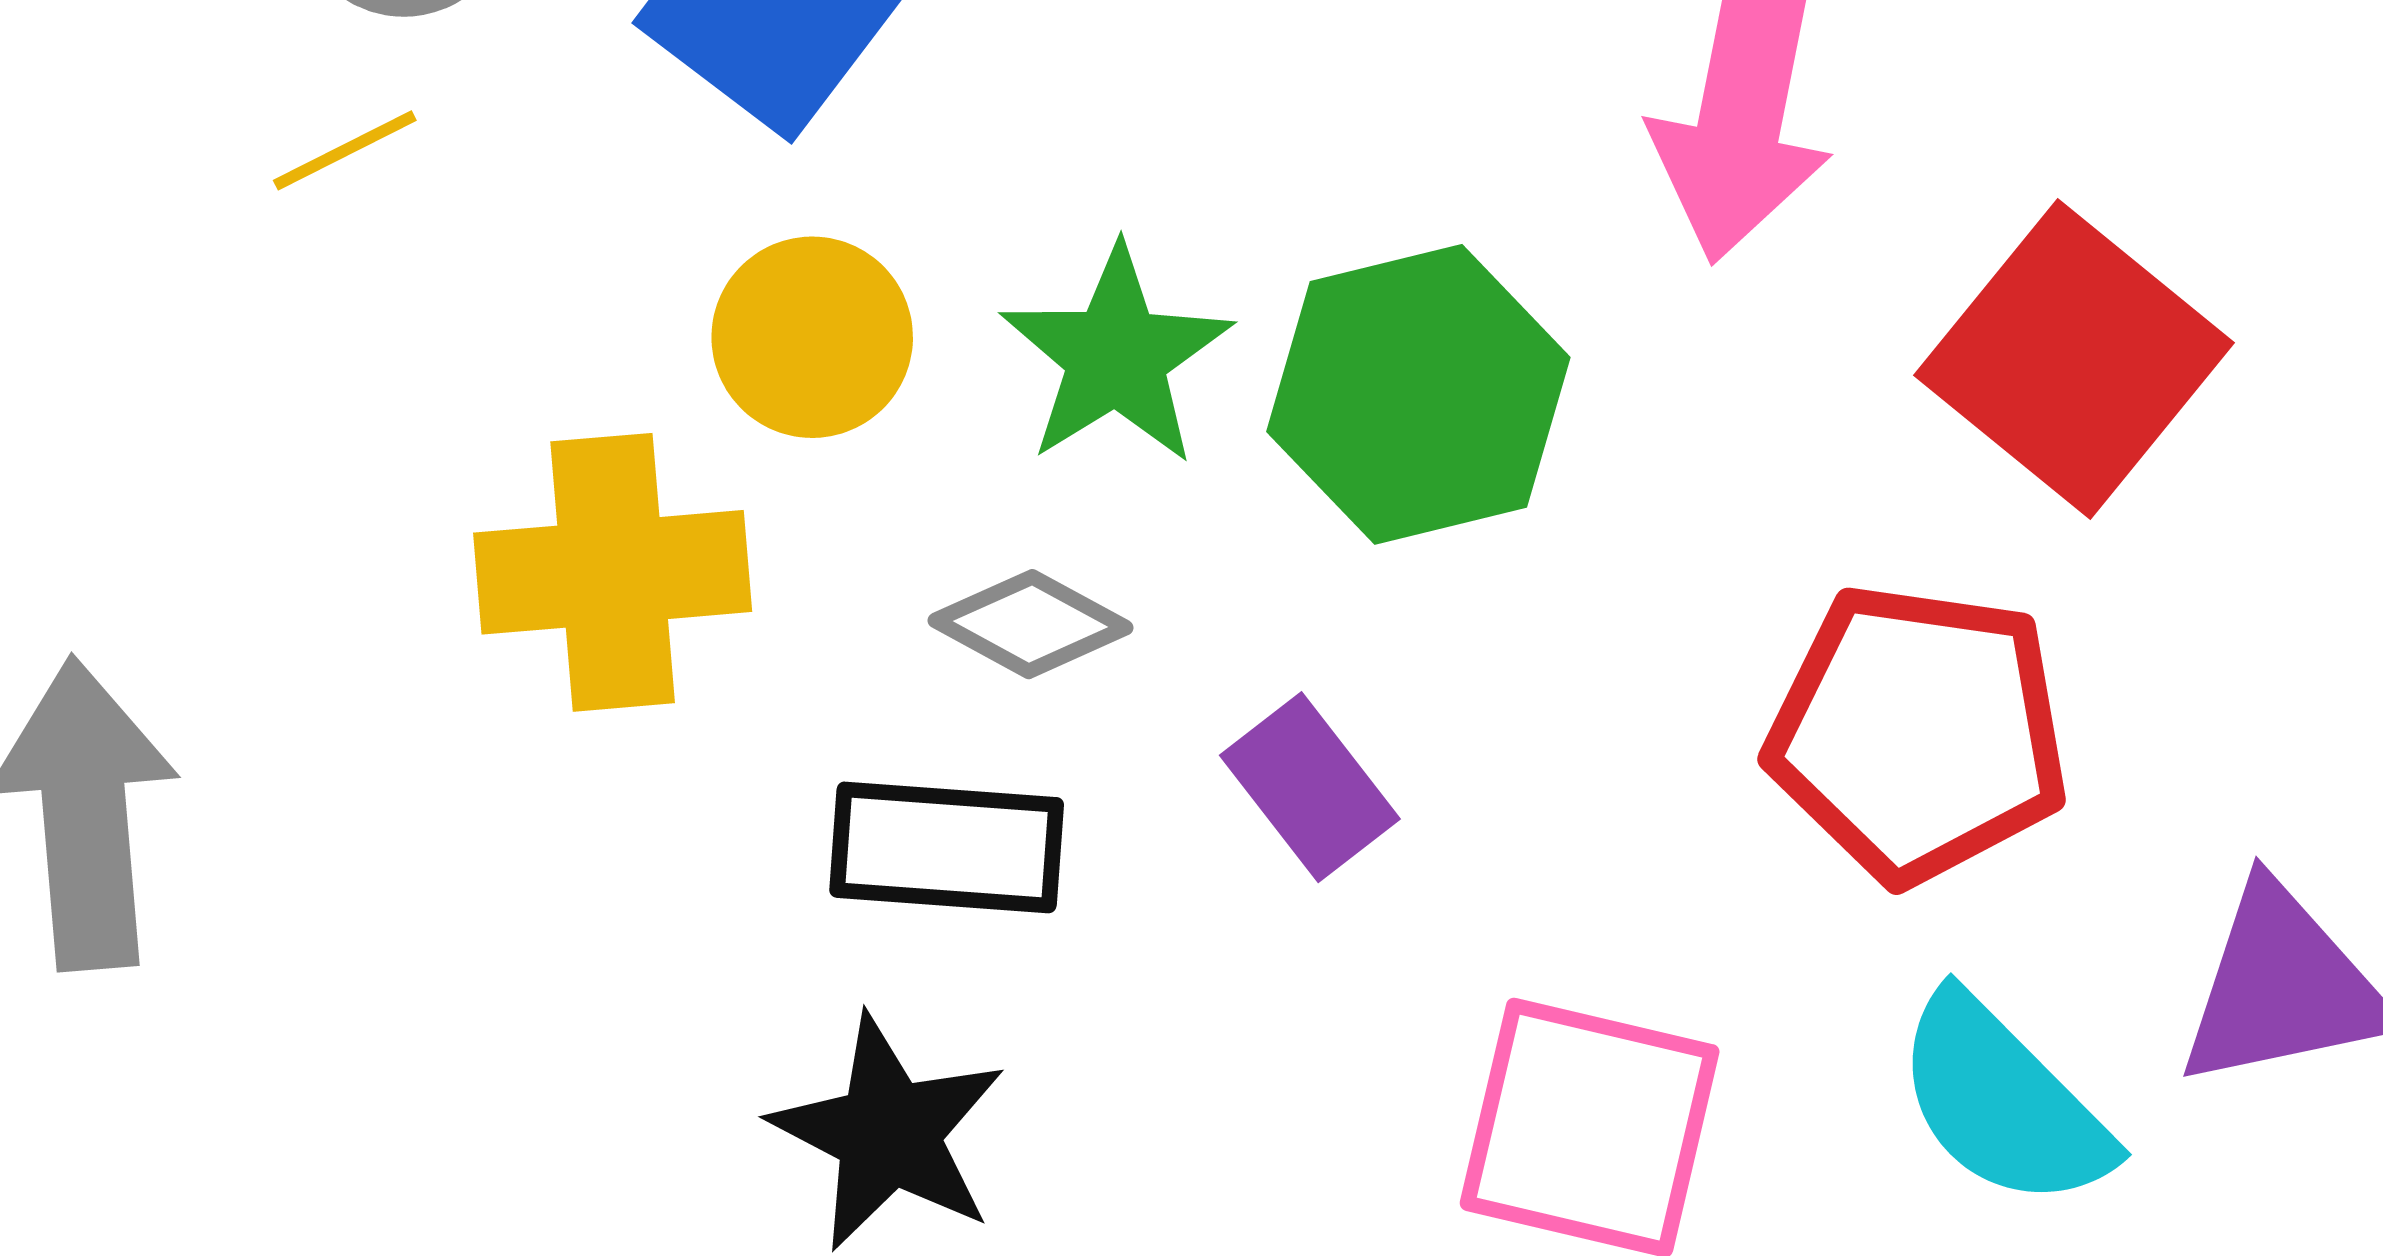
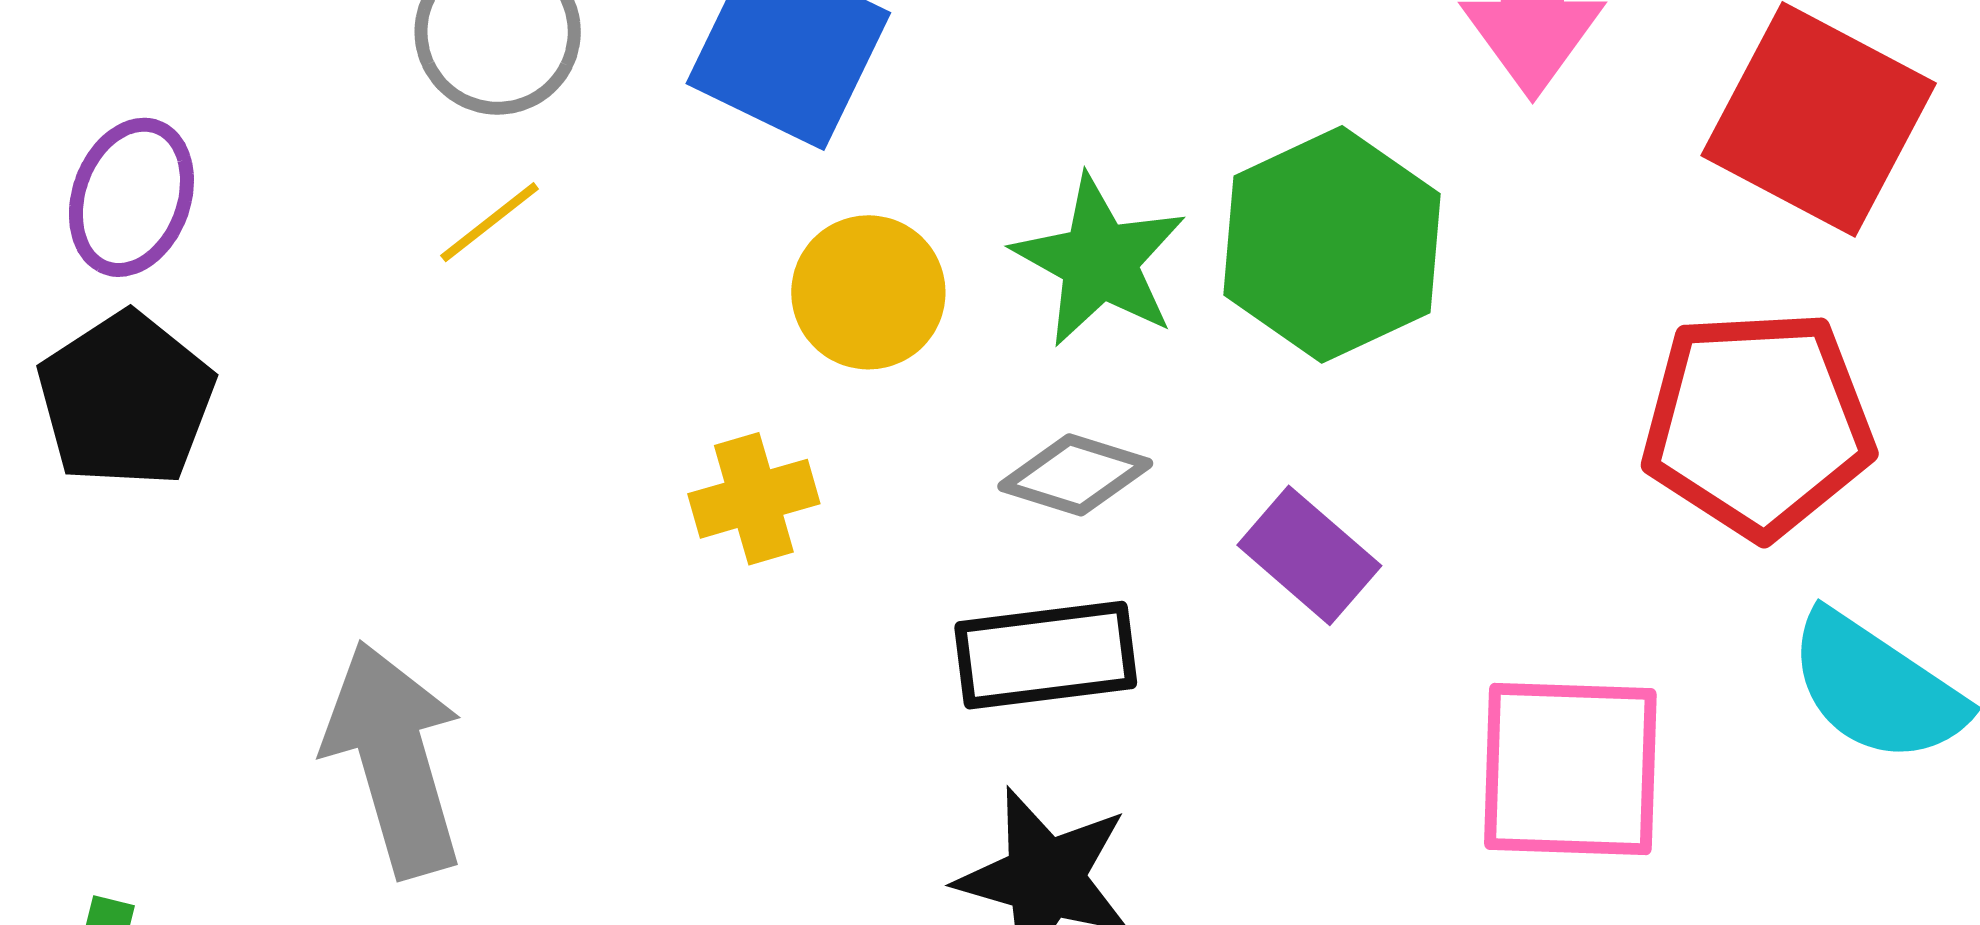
yellow cross: (613, 572) -> (754, 499), size x0.6

